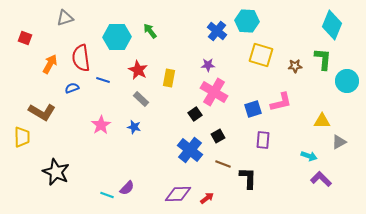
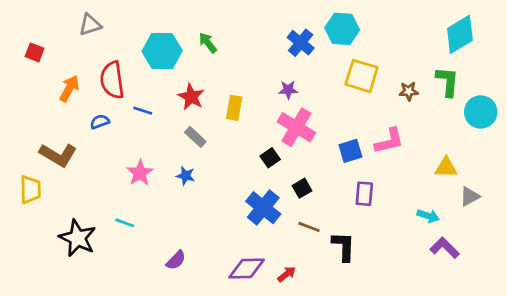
cyan diamond: (332, 25) -> (460, 34), turned 36
cyan line: (107, 195) -> (125, 223), moved

